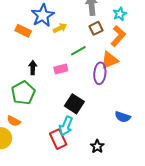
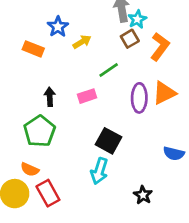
cyan star: (120, 14) -> (137, 19), moved
blue star: (43, 15) -> (58, 27), size x0.7
orange triangle: (110, 60) -> (164, 93), moved
red rectangle: (58, 139) -> (48, 193), moved

